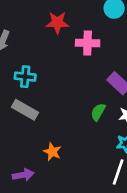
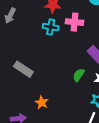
cyan cross: (25, 77) -> (51, 27), moved

